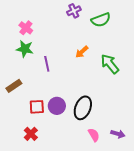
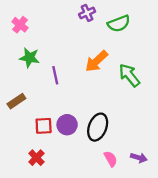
pink cross: (26, 28) -> (20, 25), moved
orange arrow: (82, 52) -> (96, 61), size x1.5

